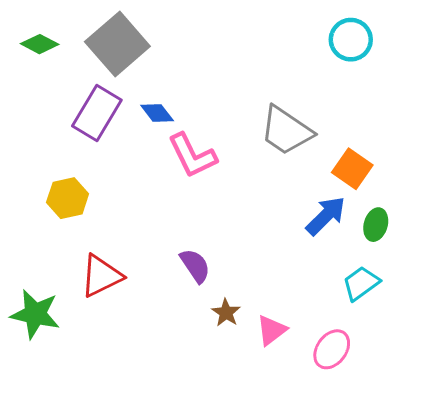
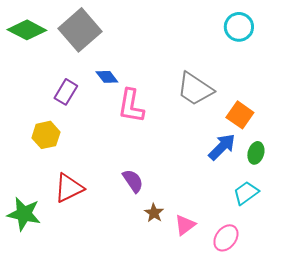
green diamond: (40, 44) -> (27, 30), size x1.5
purple rectangle: (97, 113) -> (66, 92), moved, size x0.7
pink L-shape: (192, 156) -> (131, 106), turned 36

